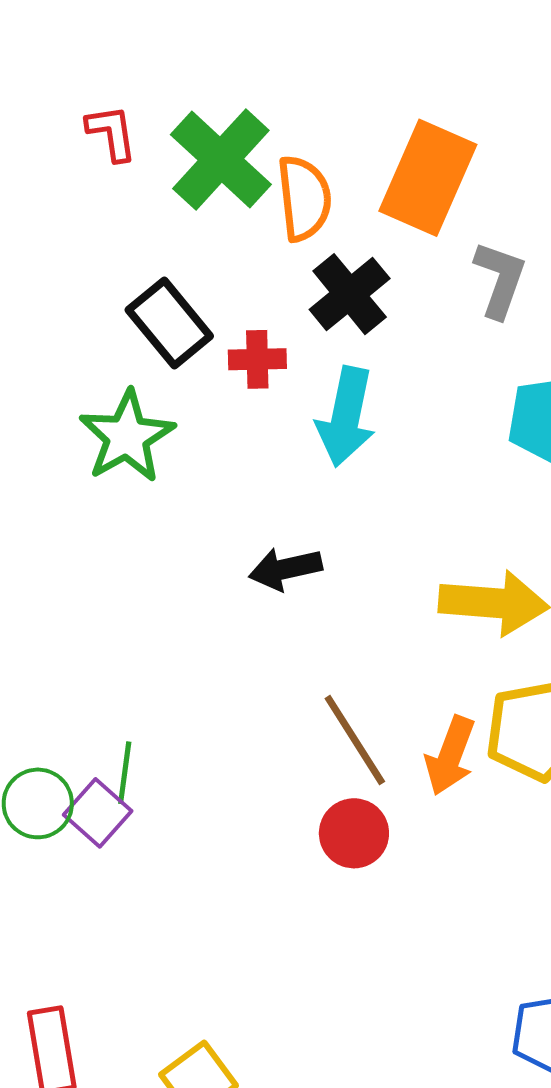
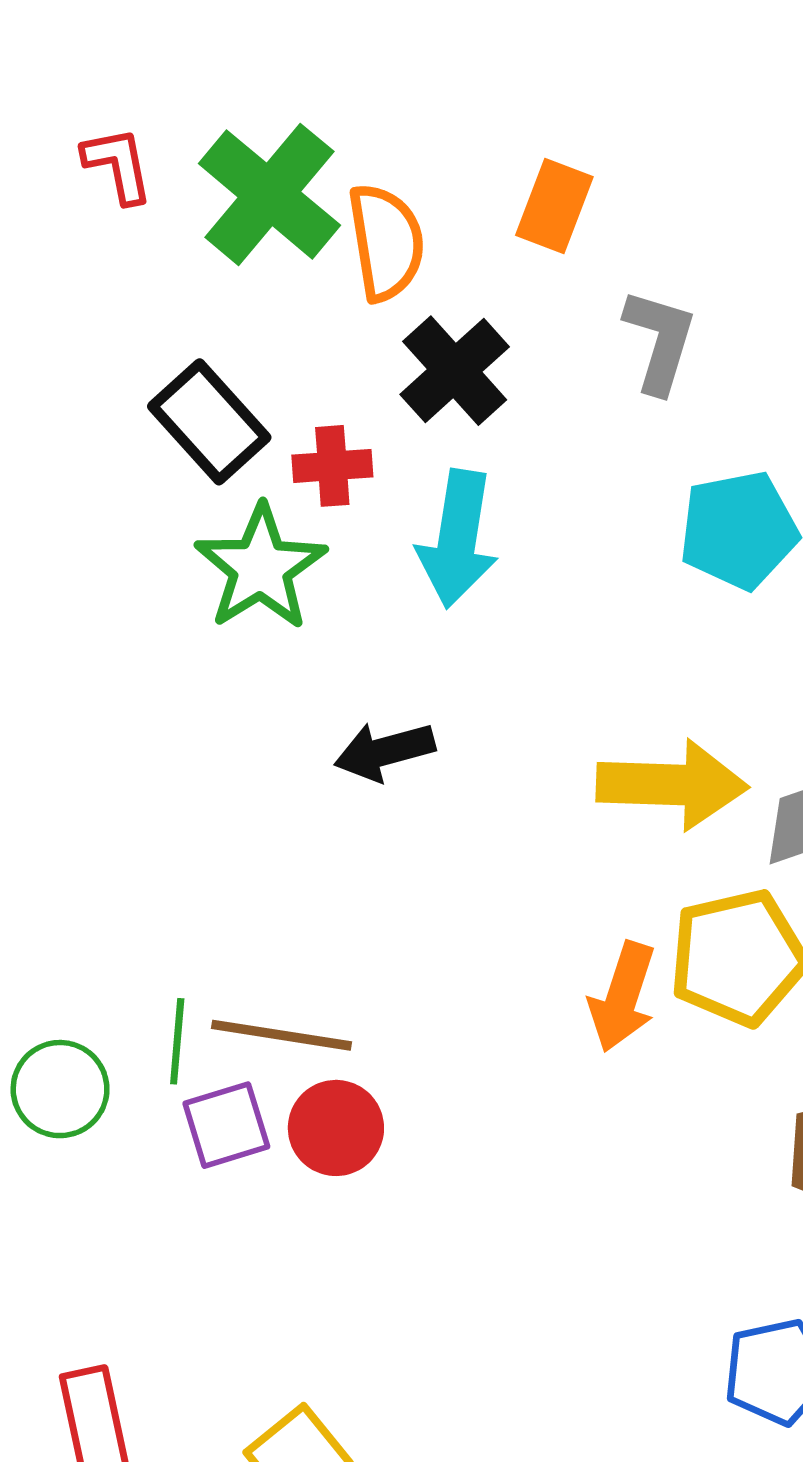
orange rectangle: (428, 178) -> (554, 206), size x0.6
green star: (127, 437) -> (261, 568), moved
brown line: (355, 740) -> (282, 1035), moved, turned -46
purple square: (98, 813) -> (226, 1125), moved, turned 34
red circle: (354, 833) -> (336, 1128), moved

